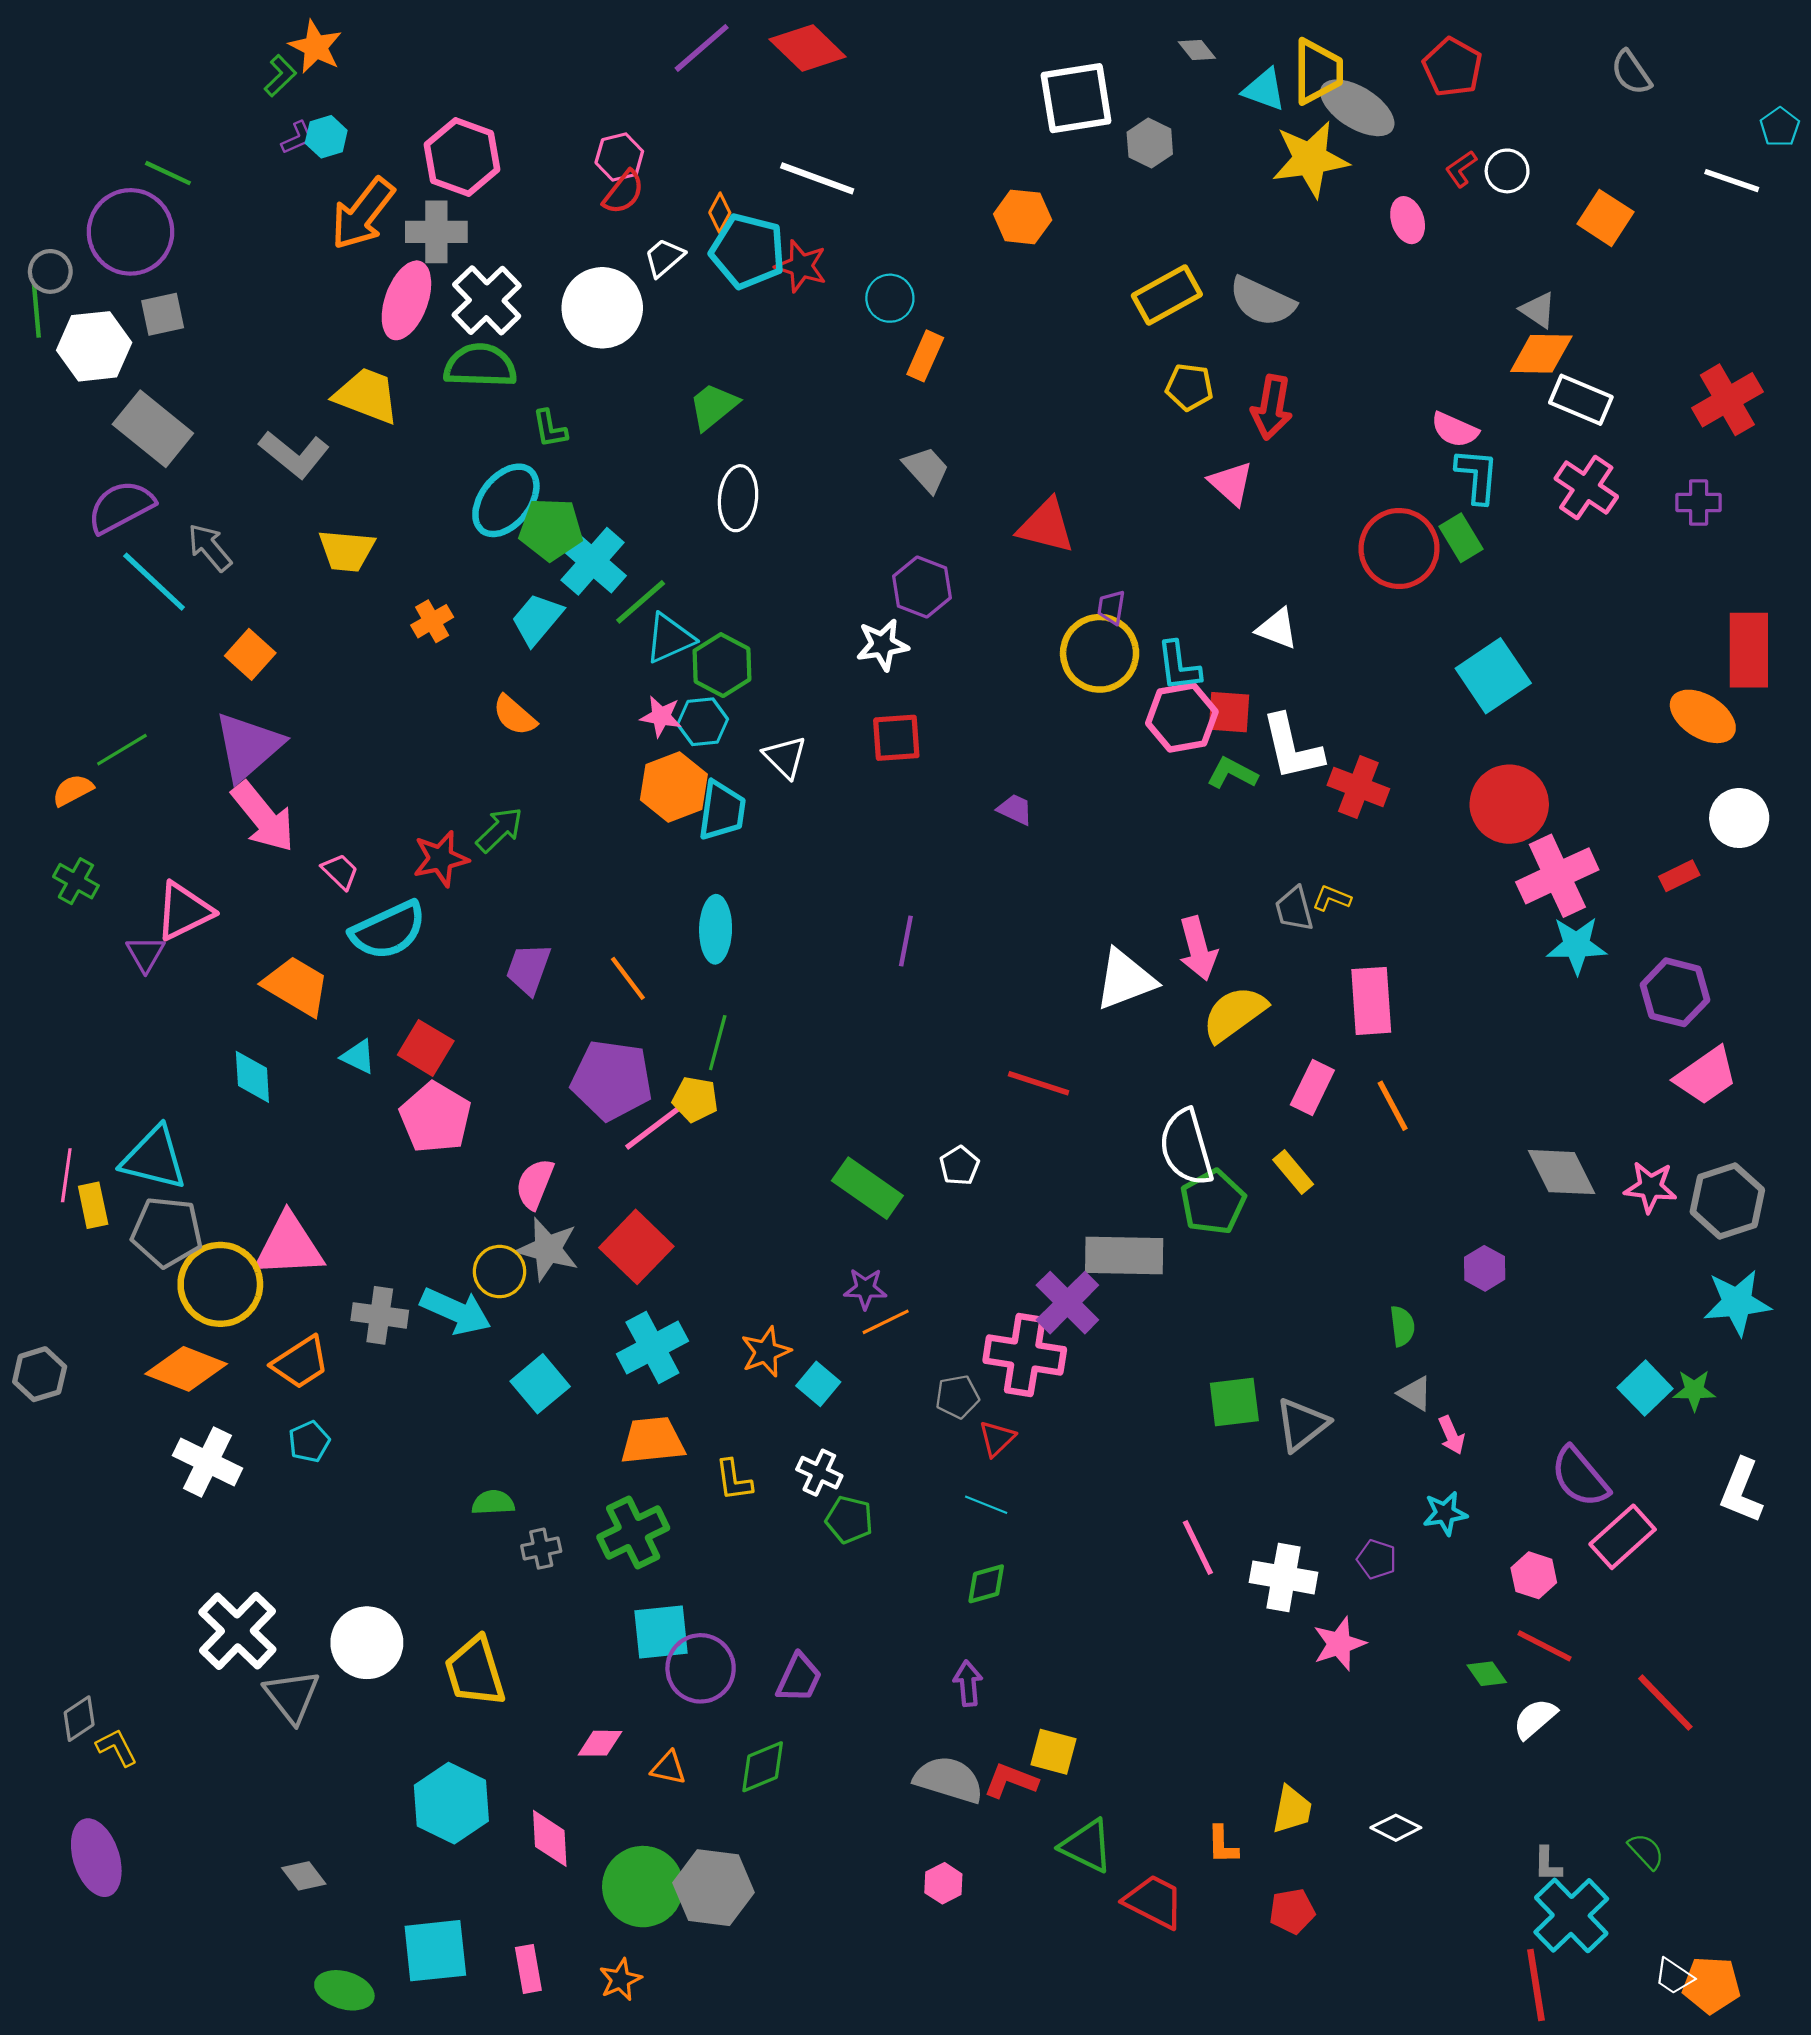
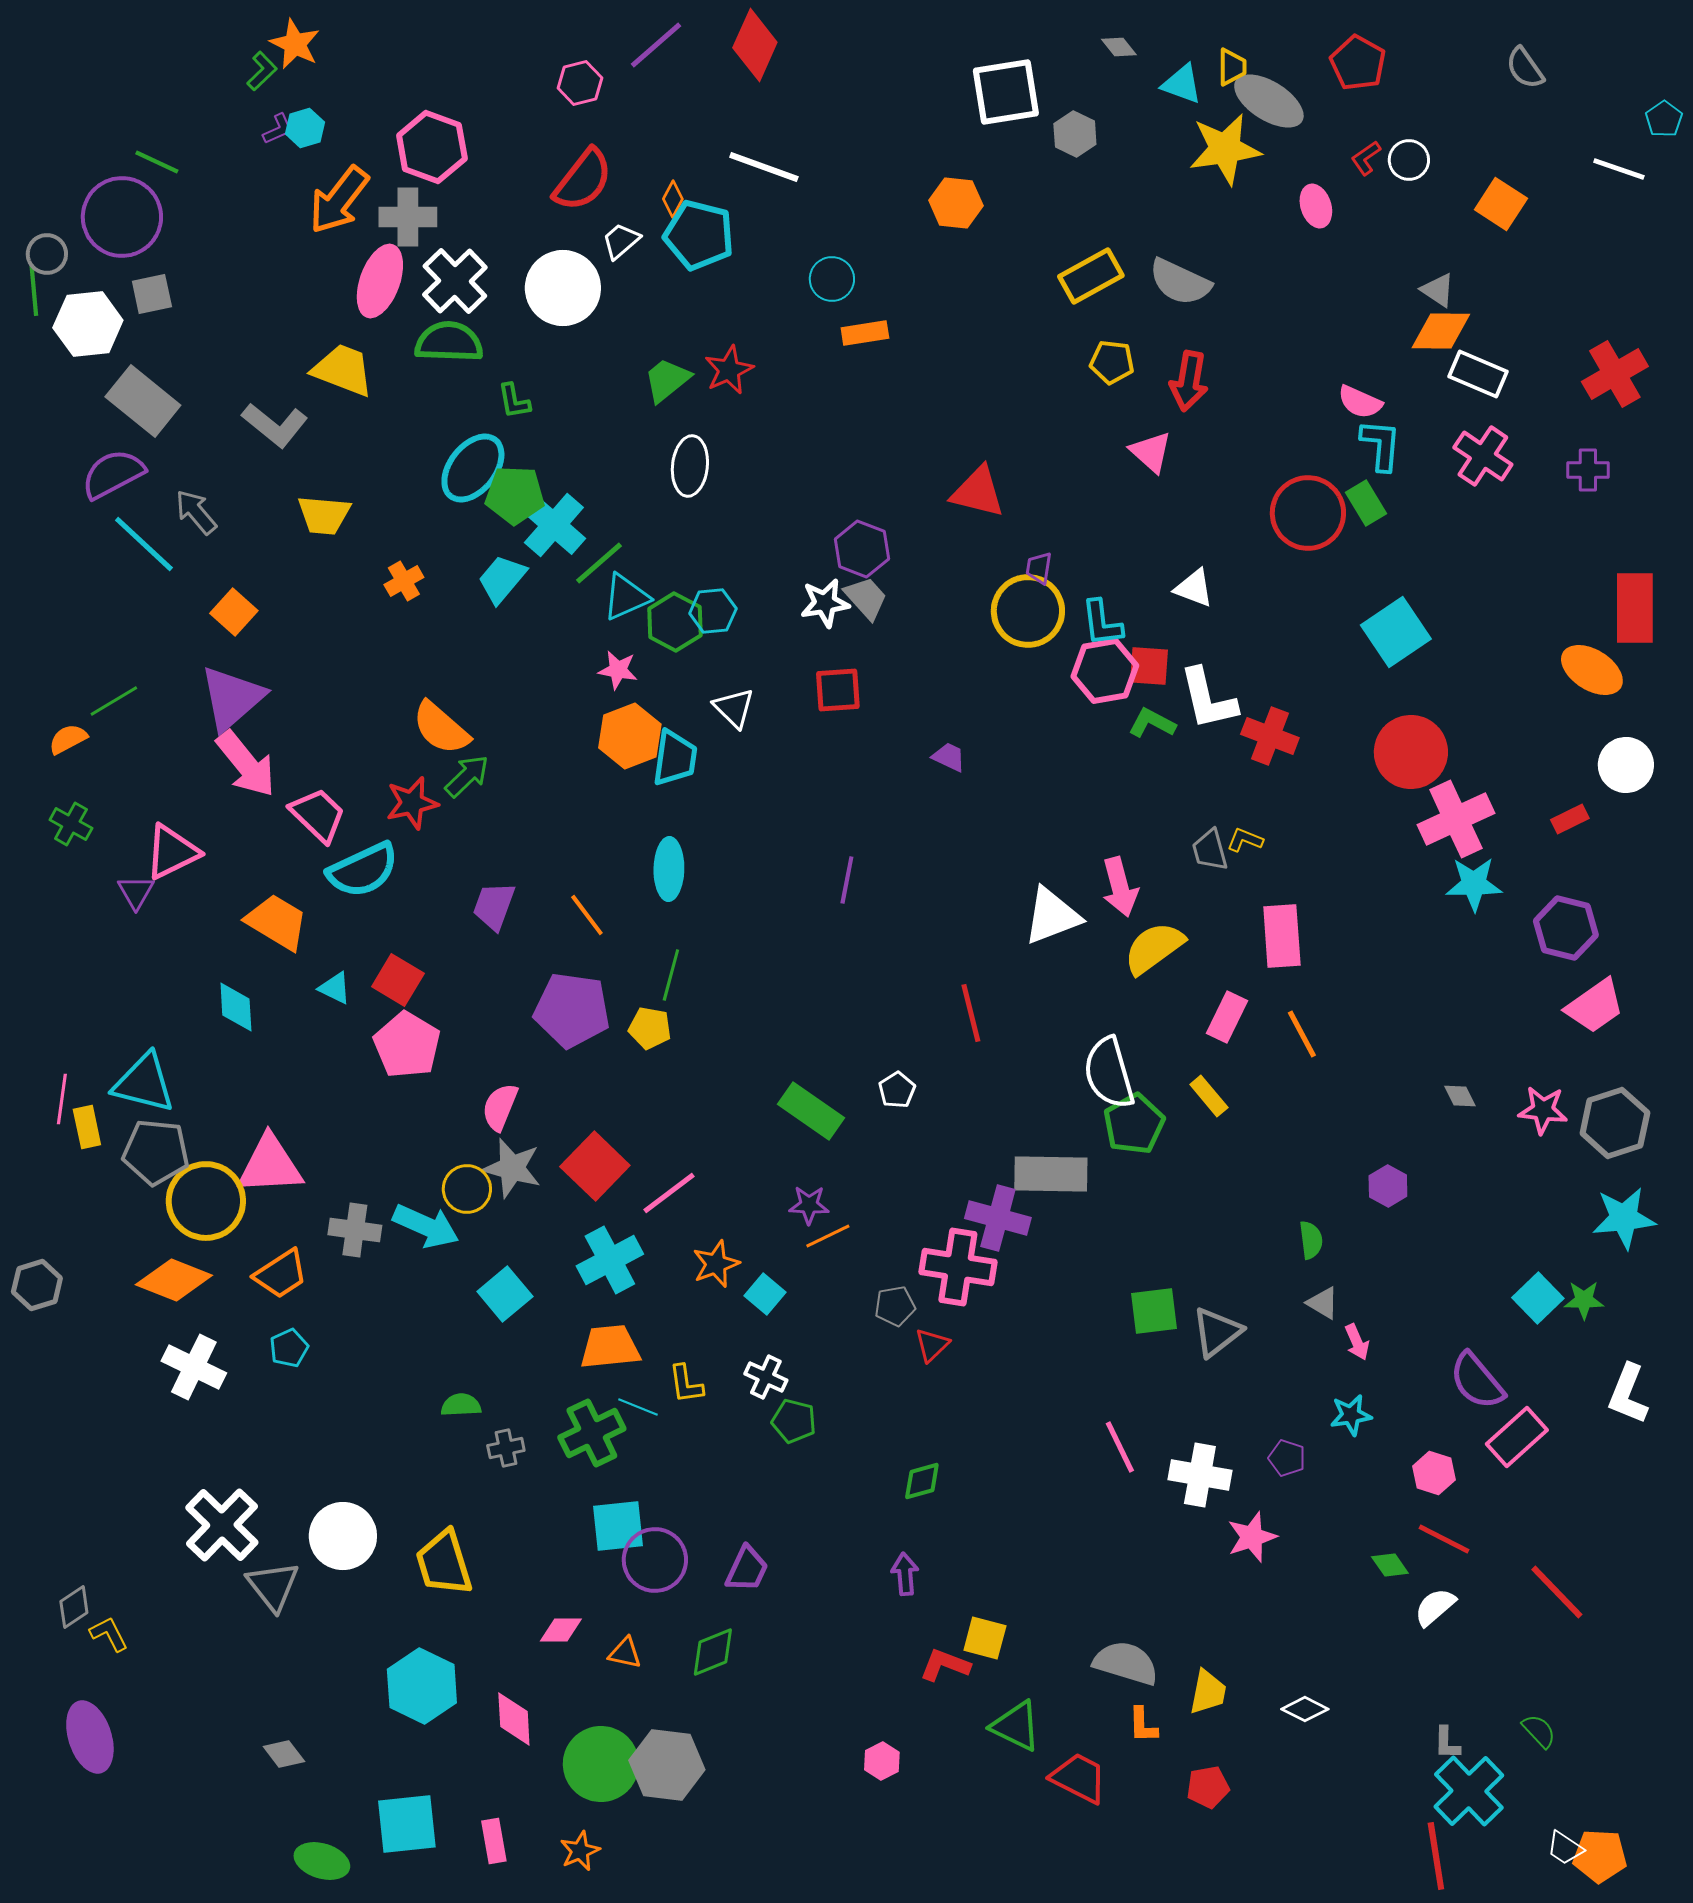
red diamond: (808, 48) -> (755, 45), turned 70
yellow trapezoid: (1318, 71) -> (1232, 67), size x0.6
pink hexagon: (619, 157) -> (580, 83), moved
red semicircle: (624, 192) -> (583, 180), size x1.5
red star: (801, 266) -> (729, 370), moved, turned 30
orange rectangle: (925, 356) -> (865, 333), turned 57
gray trapezoid: (926, 469) -> (866, 598), moved
orange semicircle: (514, 715) -> (441, 728), moved, size x1.4
cyan hexagon: (703, 722) -> (713, 611), moved
pink trapezoid: (340, 871) -> (318, 815), size x1.6
red line: (1039, 1083) -> (971, 1013), turned 58
pink line: (652, 1128) -> (669, 1193), moved
gray diamond: (1562, 1172) -> (1460, 1096), size x0.5
purple cross: (1067, 1303) -> (998, 1218), turned -30
cyan line: (986, 1505) -> (638, 1407), moved
gray semicircle: (949, 1780) -> (1126, 1663), moved

